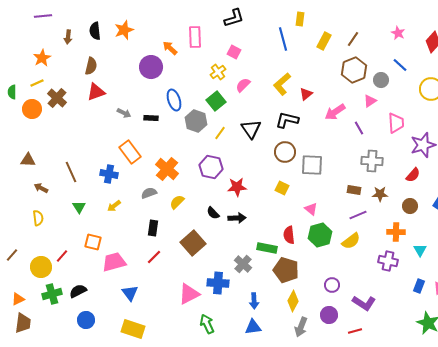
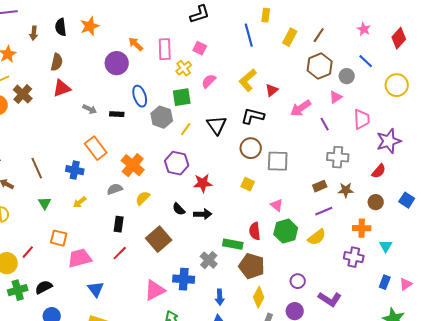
pink rectangle: (195, 37) -> (165, 49), moved
green square: (216, 101) -> (182, 97), turned 30
brown rectangle: (354, 190) -> (320, 186), turned -32

